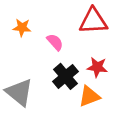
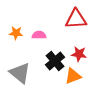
orange star: (22, 28) -> (16, 33), moved
pink semicircle: (55, 42) -> (39, 35), moved, turned -48

